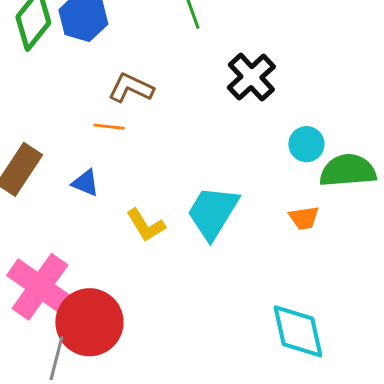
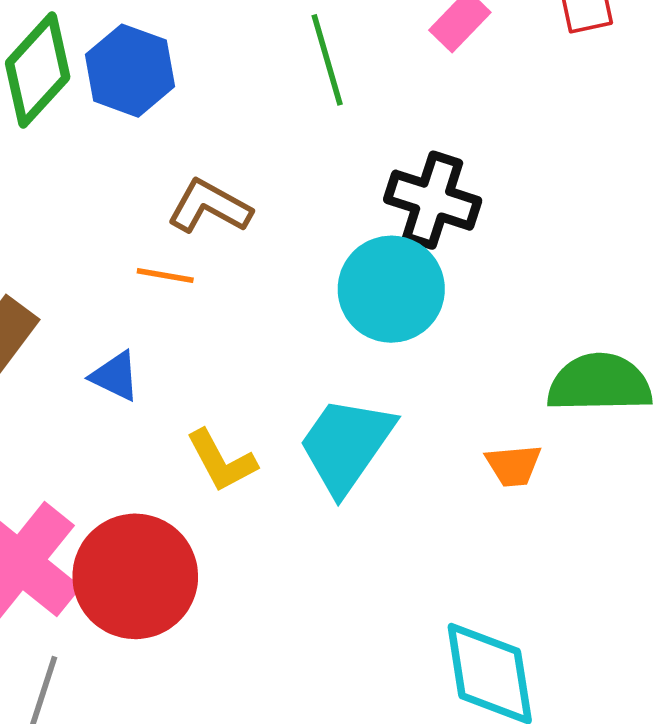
black cross: (251, 77) -> (433, 200), turned -33
cyan circle: (306, 144) -> (391, 289), moved, size x1.6
red circle: (89, 322) -> (135, 576), moved

